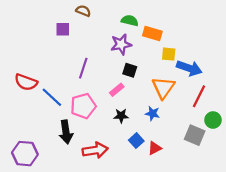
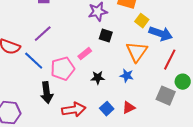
yellow square: (169, 54) -> (142, 21), turned 32
purple line: (83, 68) -> (43, 34), moved, turned 30
pink rectangle: (117, 90) -> (85, 54), moved
blue square: (136, 141) -> (107, 109), moved

